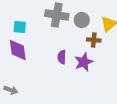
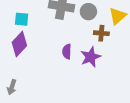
purple diamond: (18, 50) -> (19, 44), turned 50
gray arrow: (11, 90) -> (12, 87), turned 88

